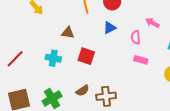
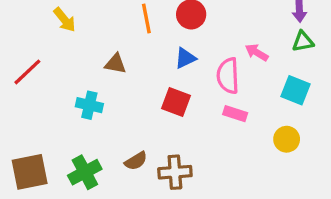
pink semicircle: (136, 37) -> (228, 76), size x1.5
red square: (86, 56) -> (176, 102), moved
red line: (15, 59) -> (27, 72), moved

